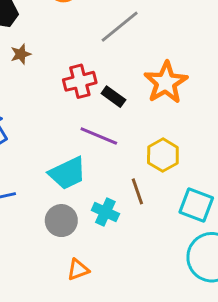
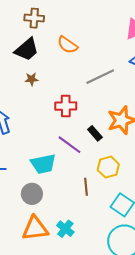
black rectangle: (113, 97) -> (95, 133), moved
cyan cross: (105, 212) -> (65, 229), moved
orange triangle: (78, 270) -> (35, 228), size x1.8

